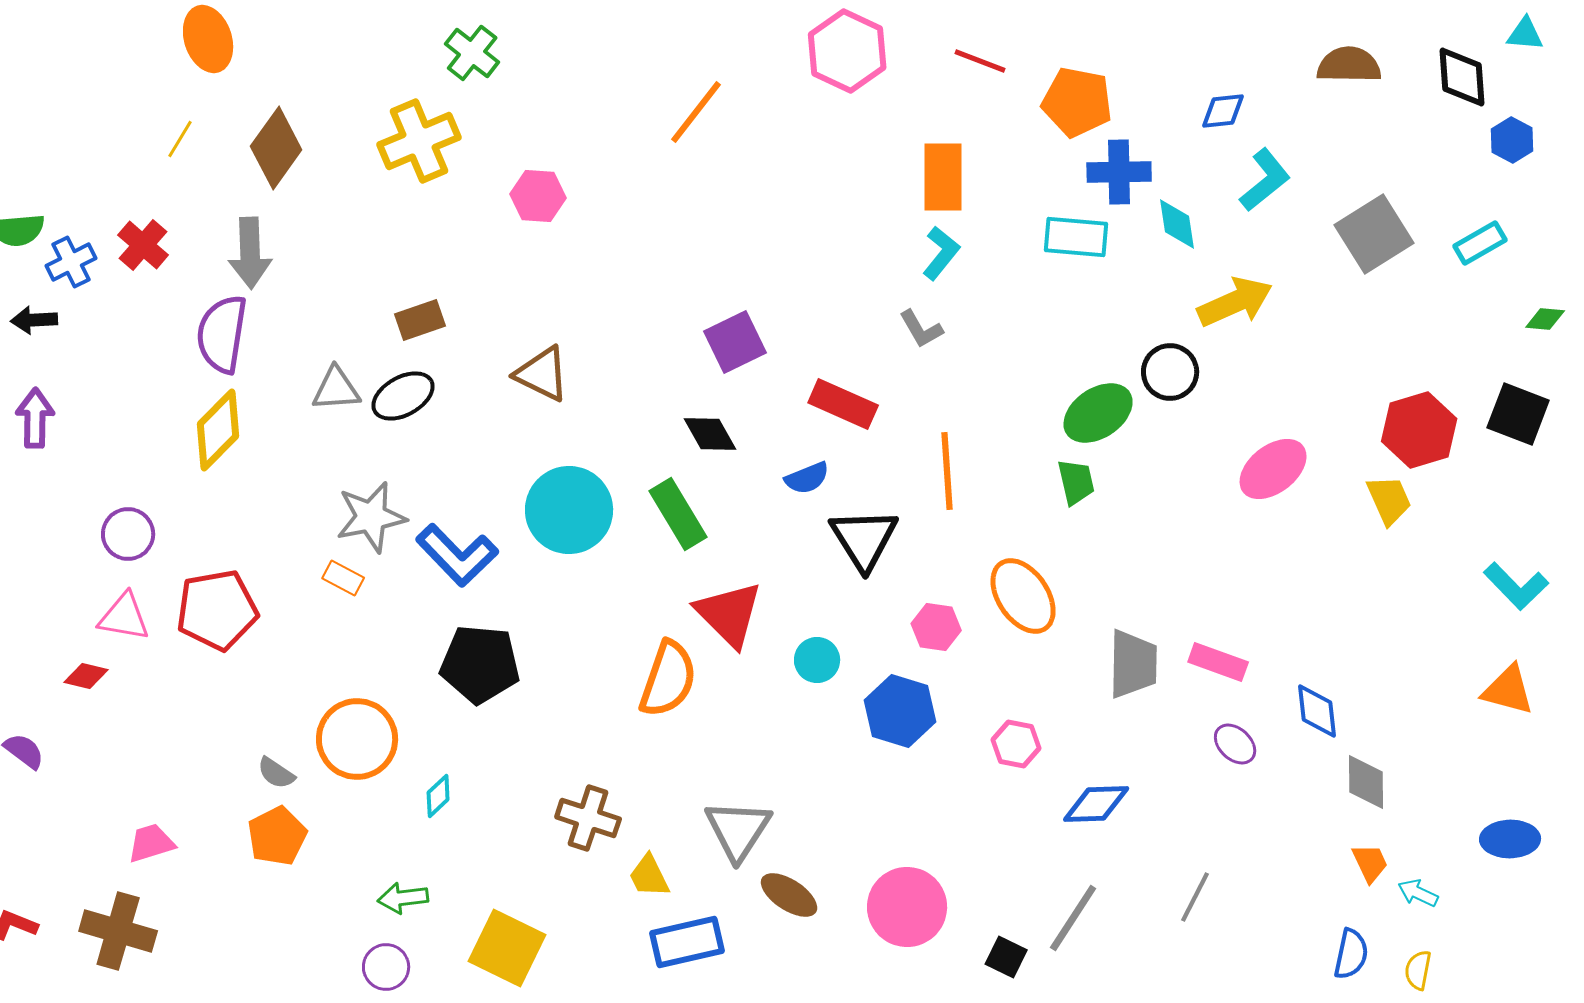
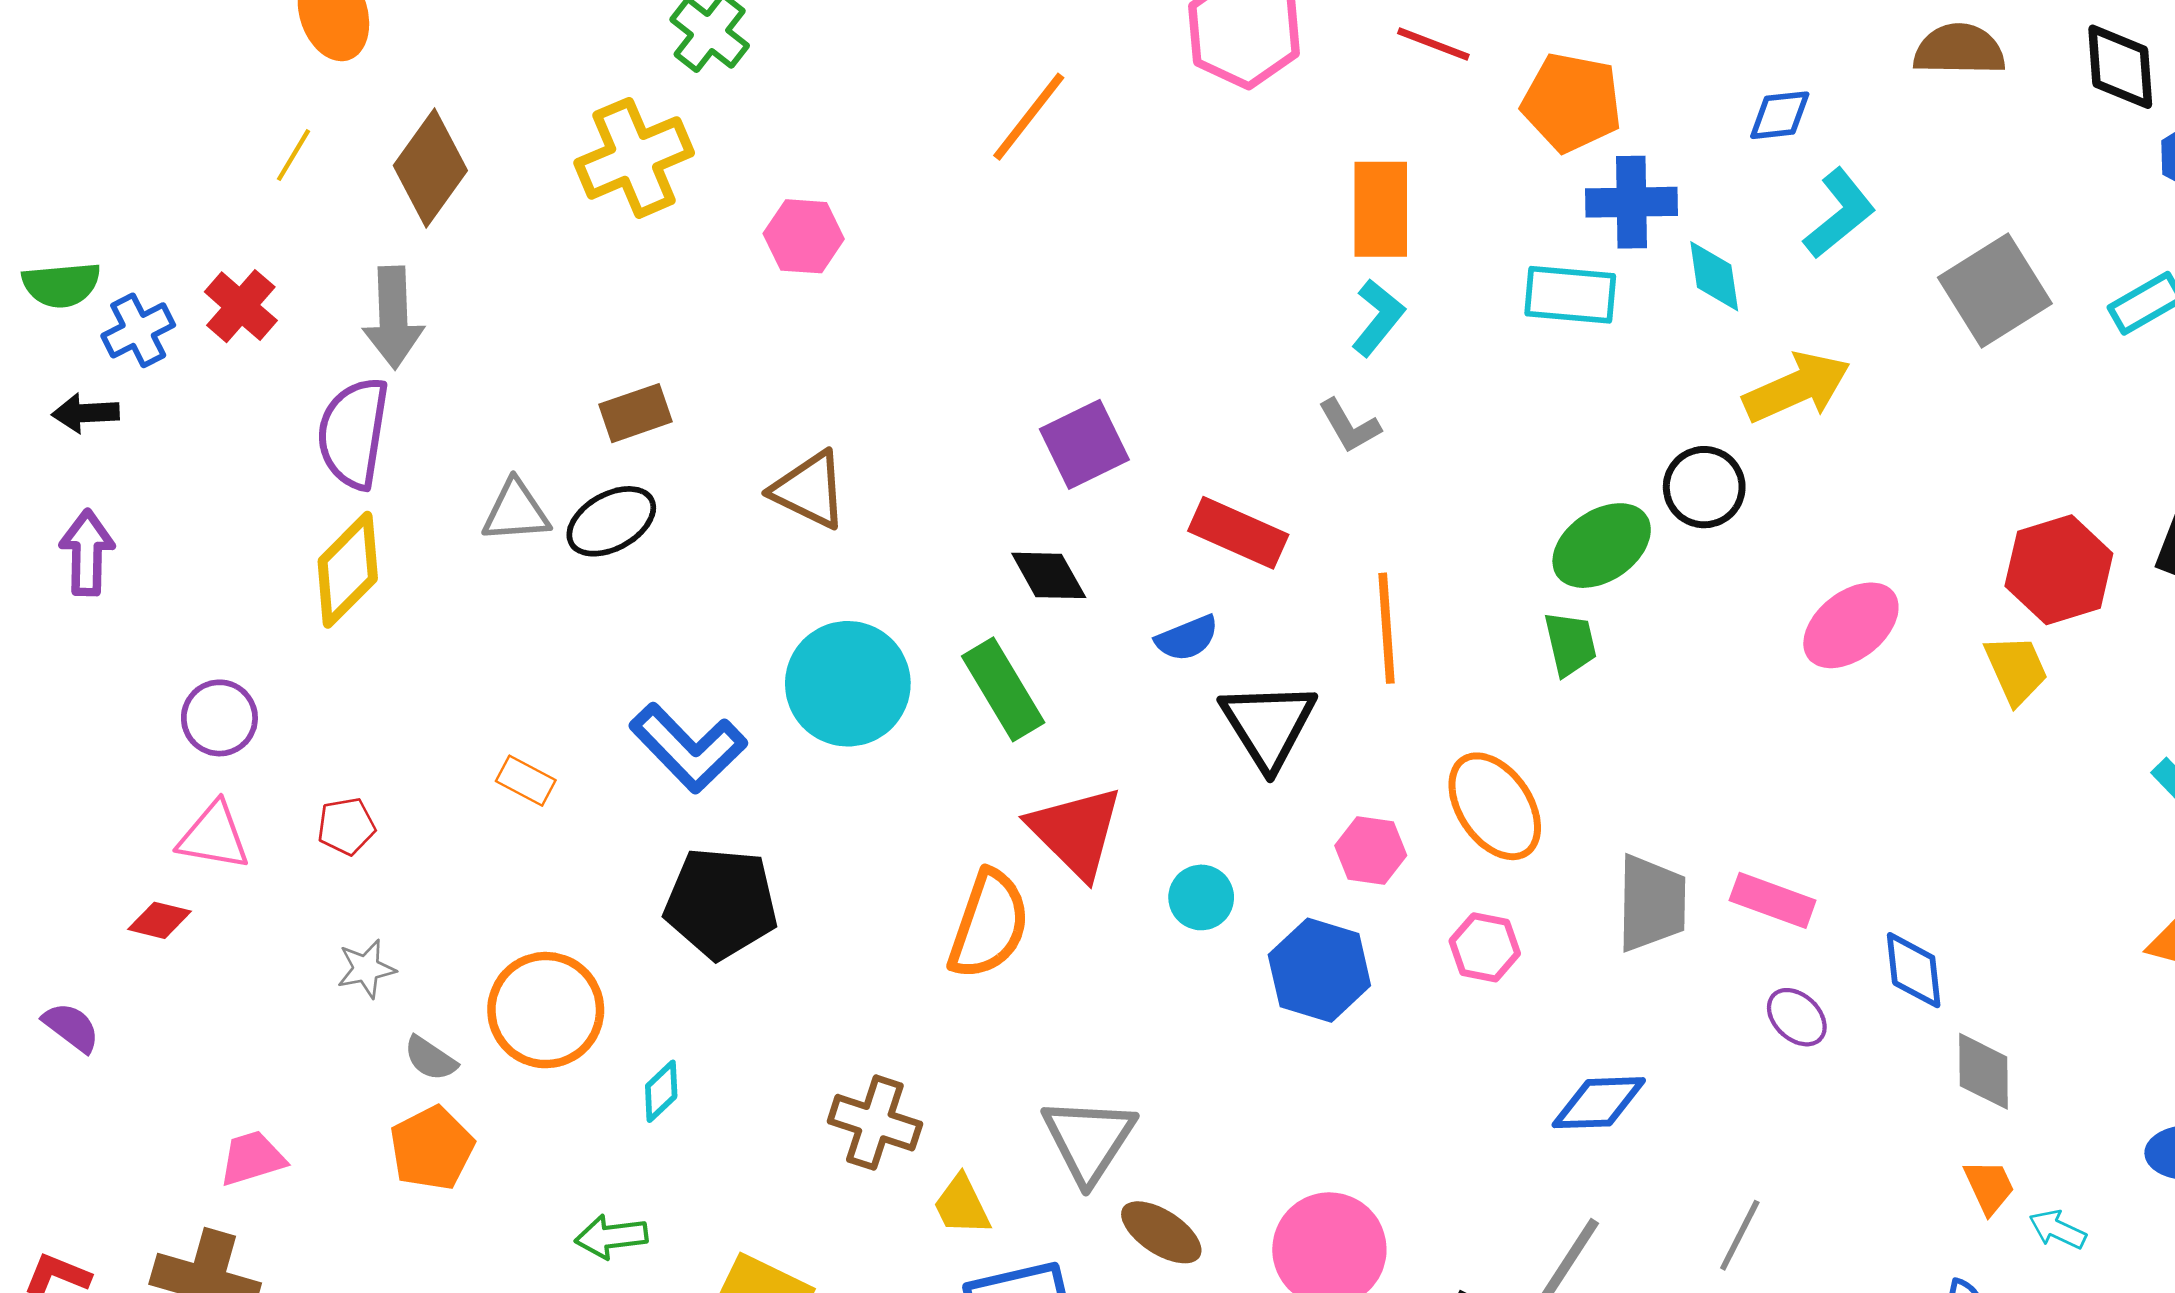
gray star: (371, 517) -> (366, 969), moved, size x0.6
red pentagon: (217, 610) -> (346, 826), size x0.5
pink hexagon: (1016, 744) -> (1485, 947), moved

